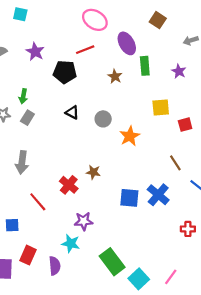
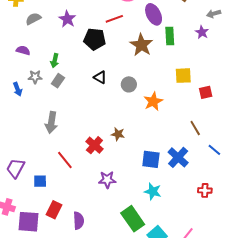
purple star: (179, 71) -> (202, 32), moved
brown star: (115, 76) -> (141, 45), size x1.6
cyan star: (71, 243) -> (153, 191), moved

